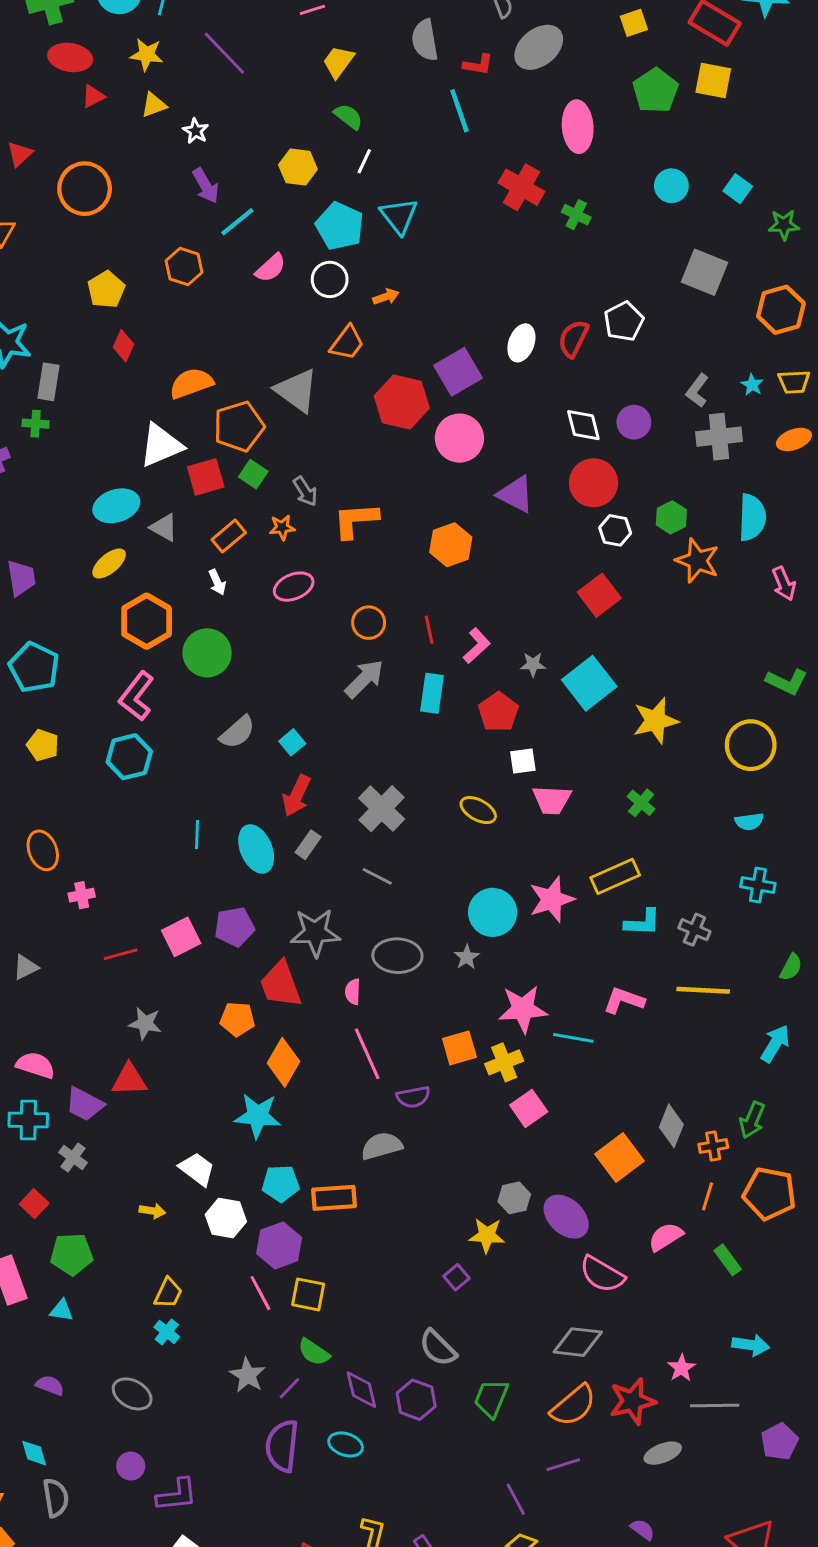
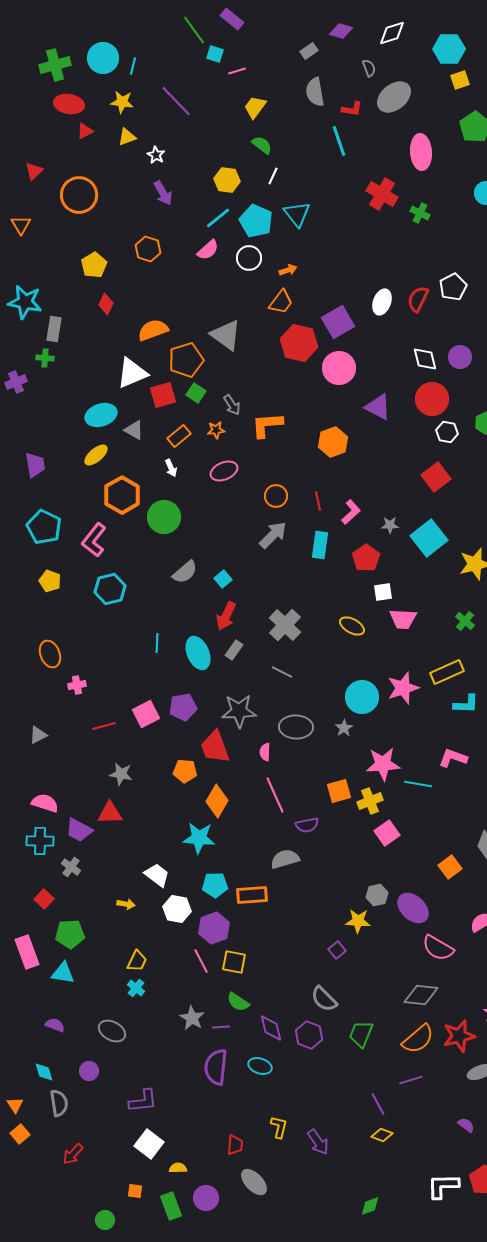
cyan line: (237, 222) -> (218, 218), moved
orange trapezoid: (347, 343) -> (281, 302), moved
pink L-shape: (136, 696) -> (94, 540), moved
orange square: (619, 1158) -> (450, 867), size x0.7
cyan triangle: (61, 1310) -> (63, 973), size x1.4
purple line: (289, 1388) -> (221, 1027), turned 42
purple circle: (131, 1466) -> (89, 1071), moved

